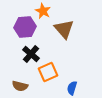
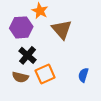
brown semicircle: (20, 86) -> (20, 77), moved
blue semicircle: (72, 88) -> (83, 75), moved

